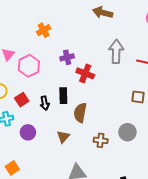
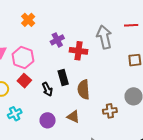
gray arrow: (116, 52) -> (104, 37), moved
red square: (22, 100) -> (24, 81), moved
purple circle: (28, 132) -> (48, 120), moved
brown triangle: (63, 137) -> (73, 117), turned -32

